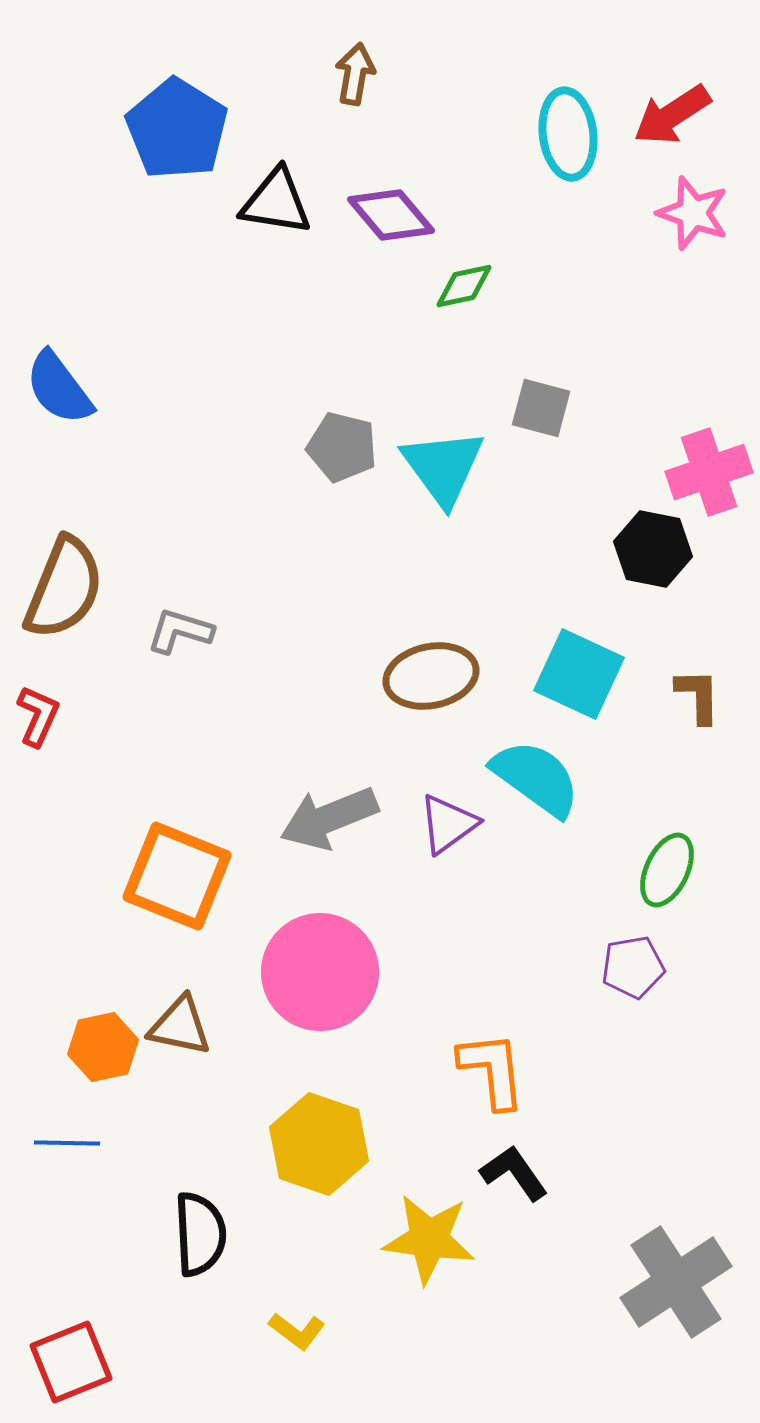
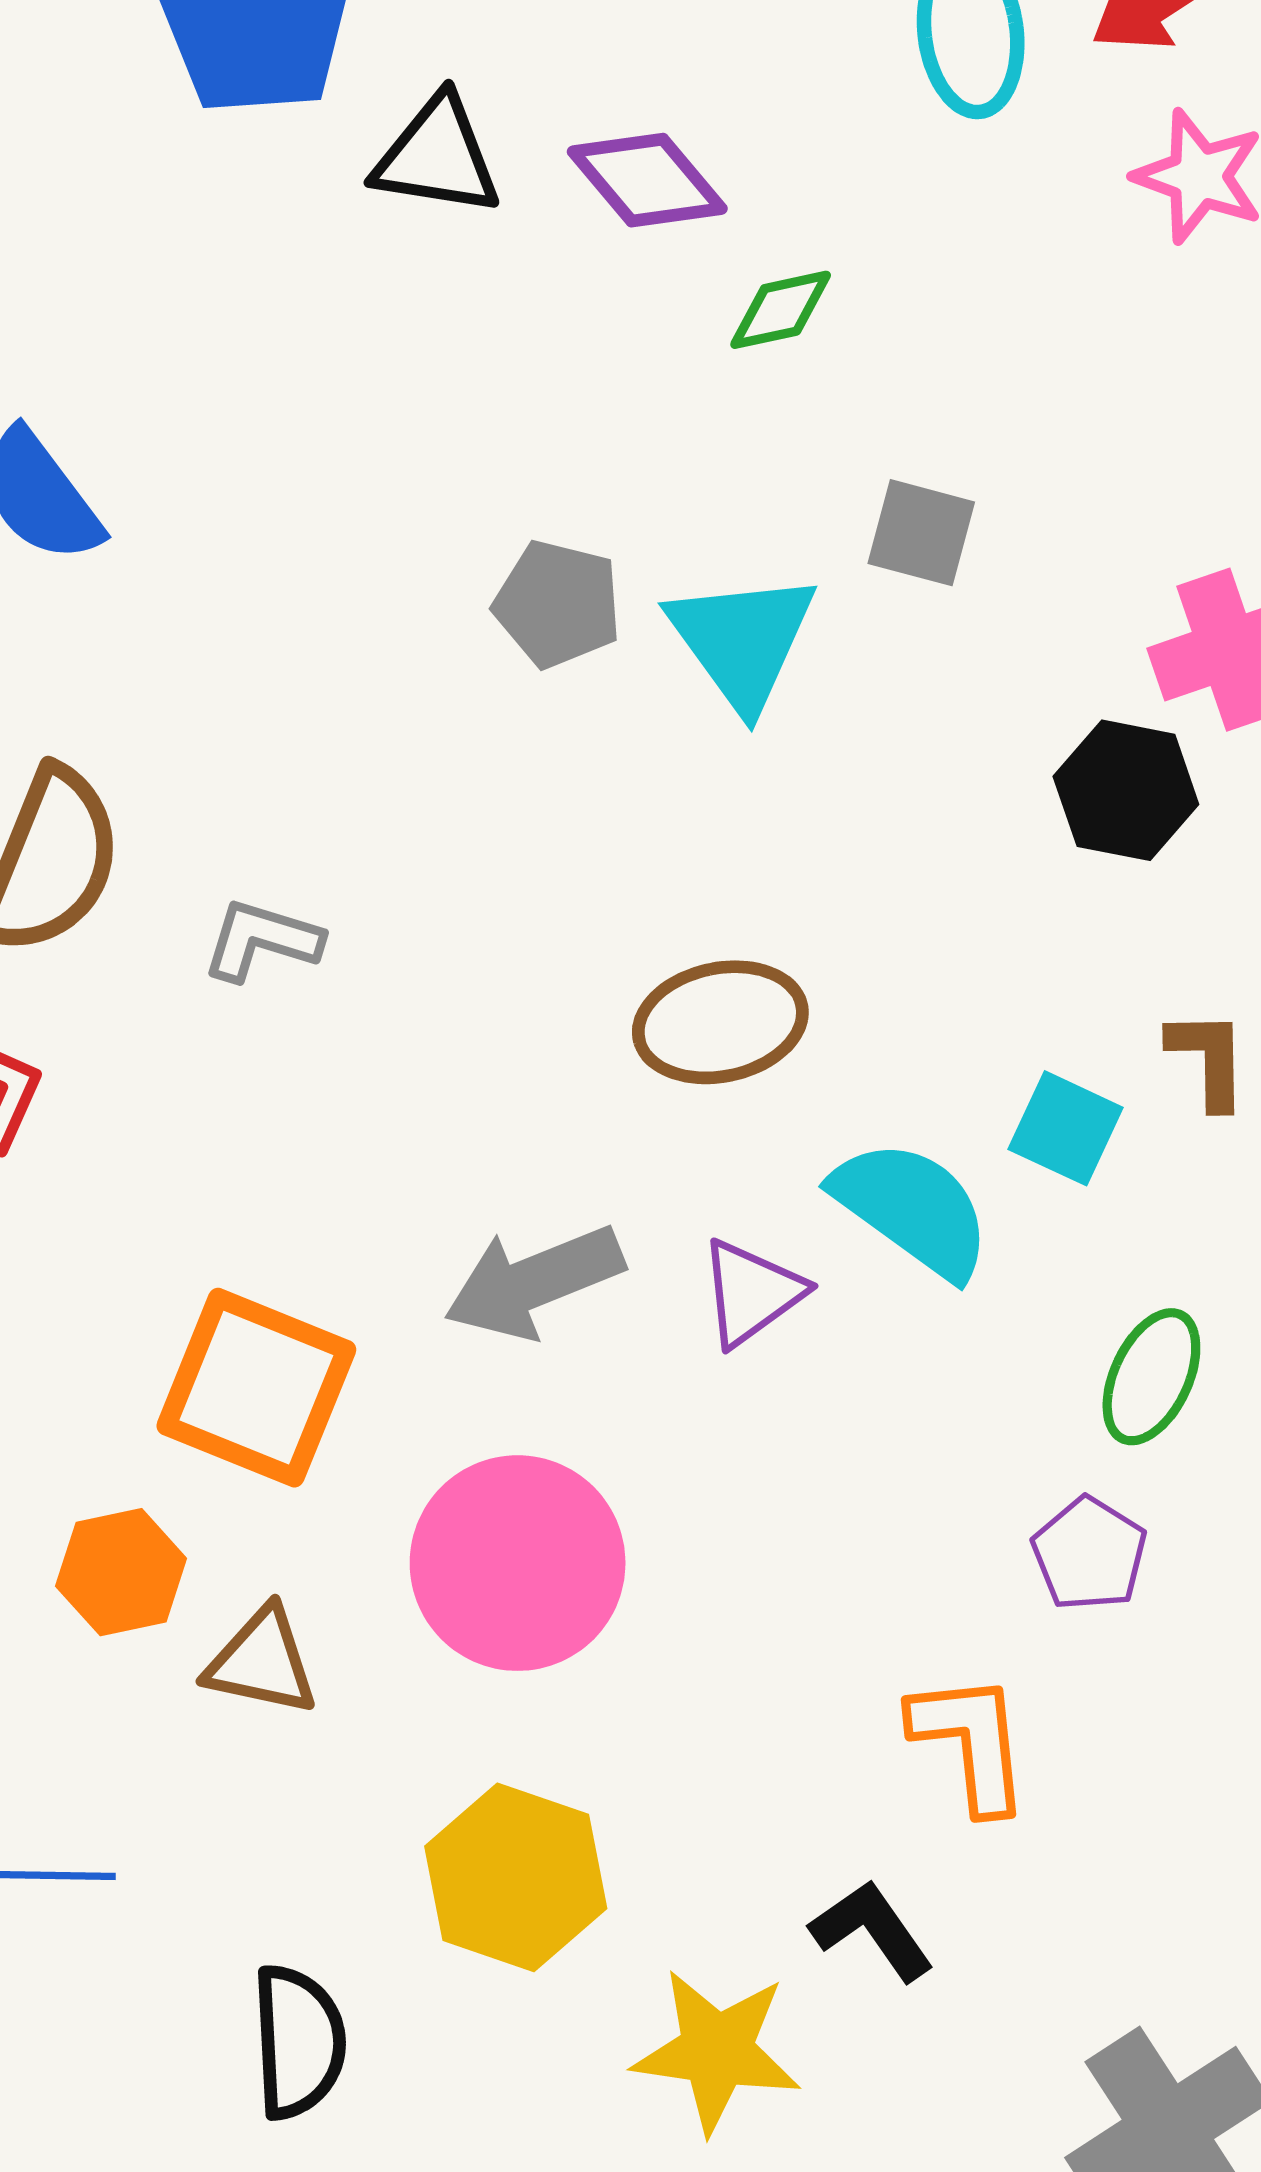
cyan square: (579, 674) -> (1066, 1128), moved, size x0.7
purple pentagon: (633, 967) -> (1089, 1554), turned -30
orange hexagon: (103, 1047) -> (121, 1572), moved
orange L-shape: (492, 1070) -> (971, 1742), moved

